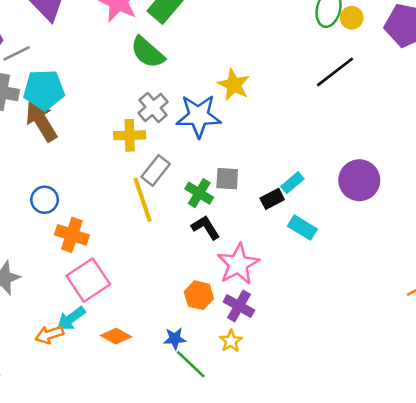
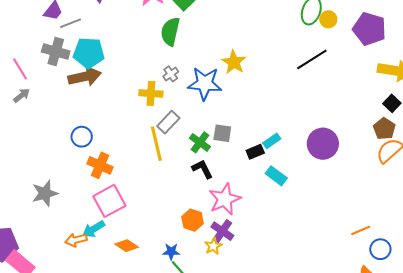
green semicircle: (148, 52) -> (170, 32), turned 56
gray cross: (153, 107) -> (171, 74), size x0.7
brown arrow: (41, 121) -> (85, 77), turned 104
yellow star: (231, 341) -> (213, 246), moved

